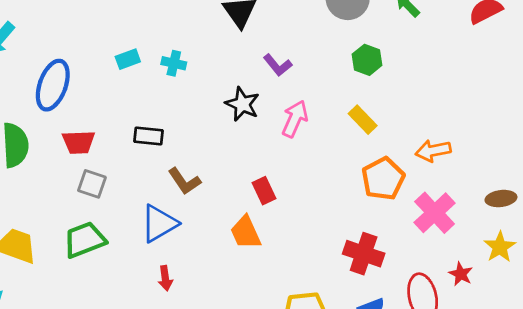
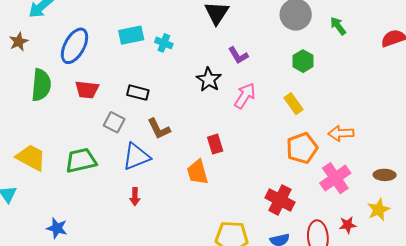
cyan rectangle: (128, 59) -> (131, 35), size x1.4
gray square: (92, 184) -> (114, 122), moved
red star: (461, 274) -> (348, 225), turned 30

